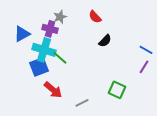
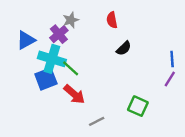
red semicircle: (95, 17) -> (112, 20), turned 32
purple cross: (50, 29) -> (59, 34), turned 35
blue line: (146, 50) -> (172, 59), turned 56
red arrow: (53, 90) -> (74, 94), moved

